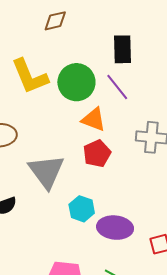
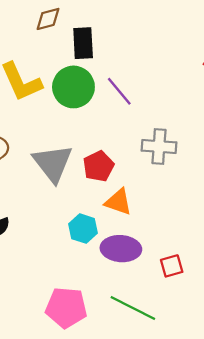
black rectangle: (123, 49) -> (83, 43), moved
orange triangle: (94, 120) -> (118, 202), moved
gray triangle: (46, 171) -> (53, 163), moved

